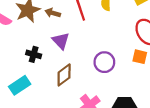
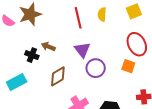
brown arrow: (53, 13) -> (48, 47), moved
purple triangle: (61, 41) -> (82, 50), moved

